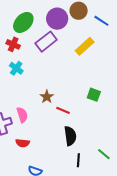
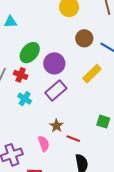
purple circle: (57, 19) -> (54, 63), moved
purple rectangle: (46, 42) -> (56, 90), moved
pink semicircle: (22, 115) -> (44, 144), moved

